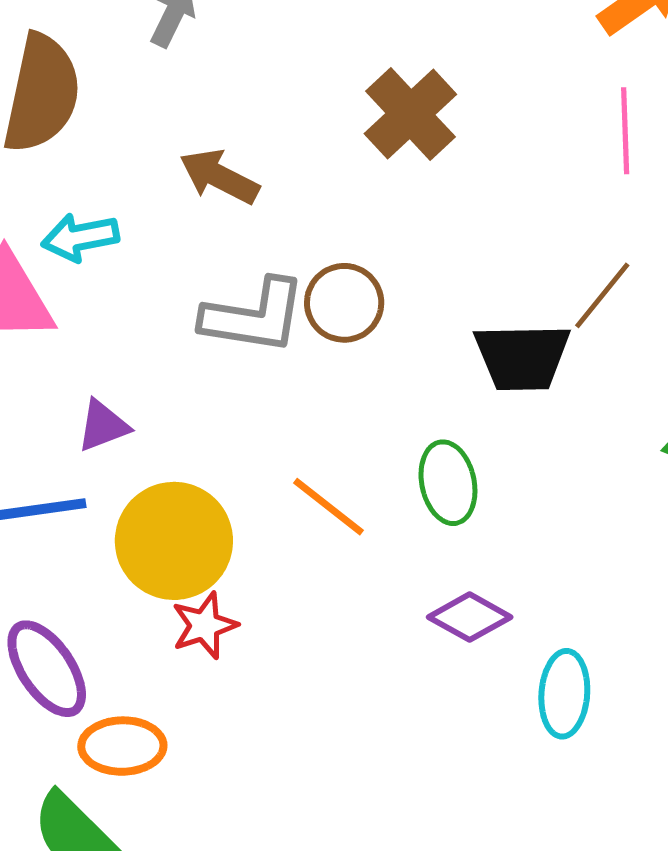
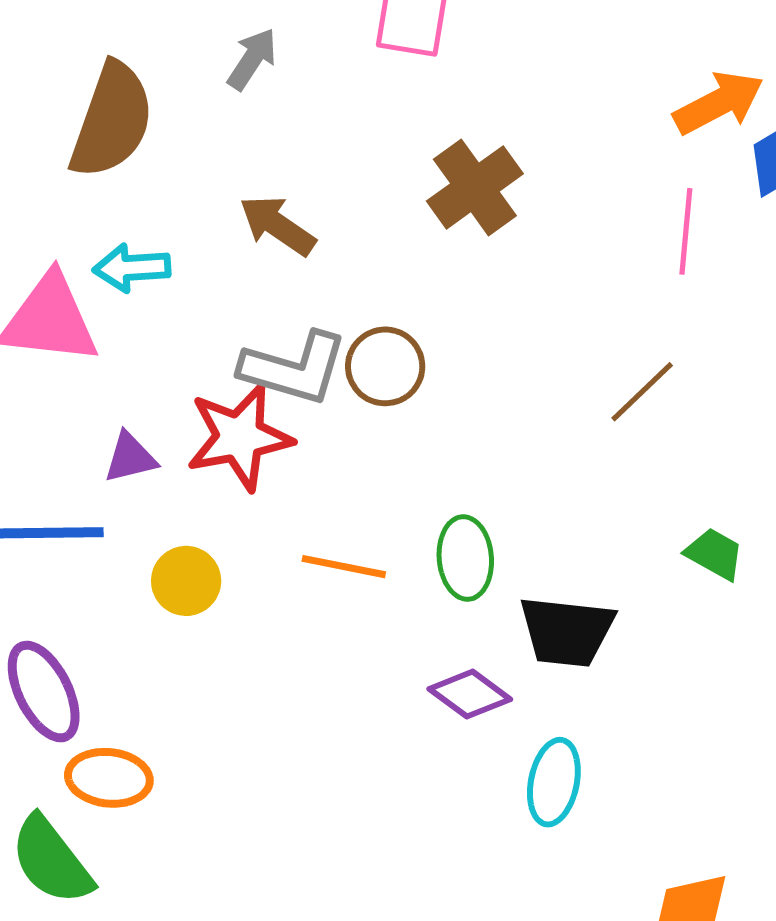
black trapezoid: (522, 357) -> (567, 631), moved
orange line: (329, 507) -> (344, 567), turned -34
yellow circle: (174, 541) -> (186, 581), size x0.6
red star: (204, 625) -> (239, 437), moved, size x1.6

